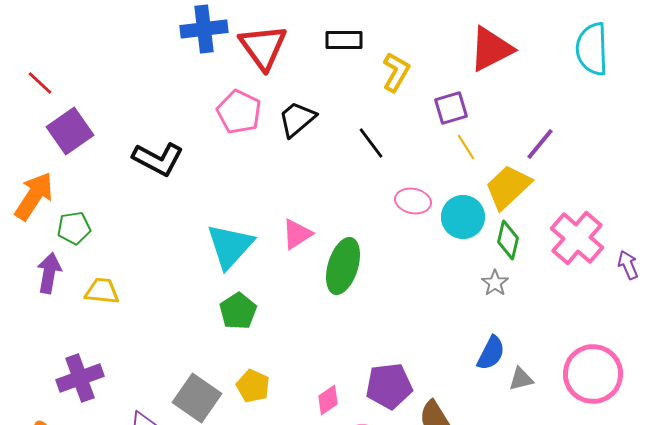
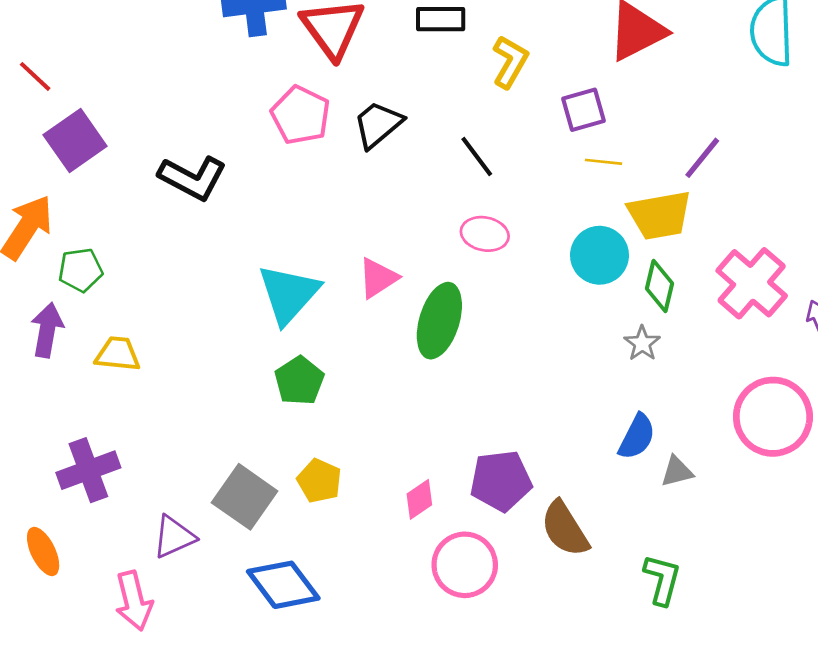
yellow line: (466, 147) -> (604, 162), turned -52
yellow trapezoid: (508, 187) -> (660, 215), turned -147
pink ellipse: (413, 201) -> (485, 234), moved
pink circle: (593, 374) -> (773, 417), moved

